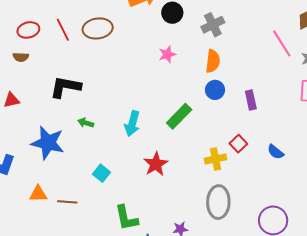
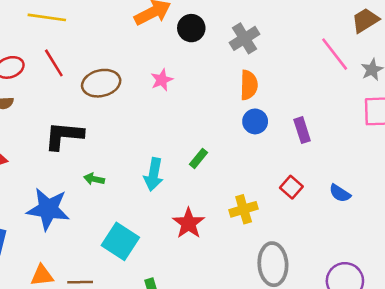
brown ellipse: (98, 28) -> (101, 83), moved
pink star: (167, 54) -> (162, 80), moved
green rectangle: (179, 116) -> (198, 158), moved, size x0.6
yellow cross: (216, 159) -> (244, 209), moved
cyan square: (102, 173) -> (120, 241), size x1.6

